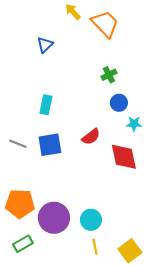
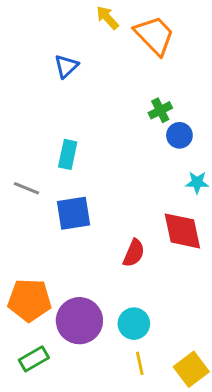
blue circle: (119, 103) -> (179, 135), moved
red semicircle: (91, 137) -> (134, 253), moved, turned -30
gray line: (18, 144) -> (26, 188), moved

